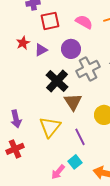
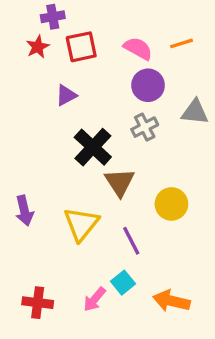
red star: (23, 43) -> (38, 47), moved
purple circle: (71, 49) -> (148, 85), moved
gray cross: (88, 69) -> (145, 127), size x0.7
red cross: (15, 149) -> (38, 303), moved, turned 30

